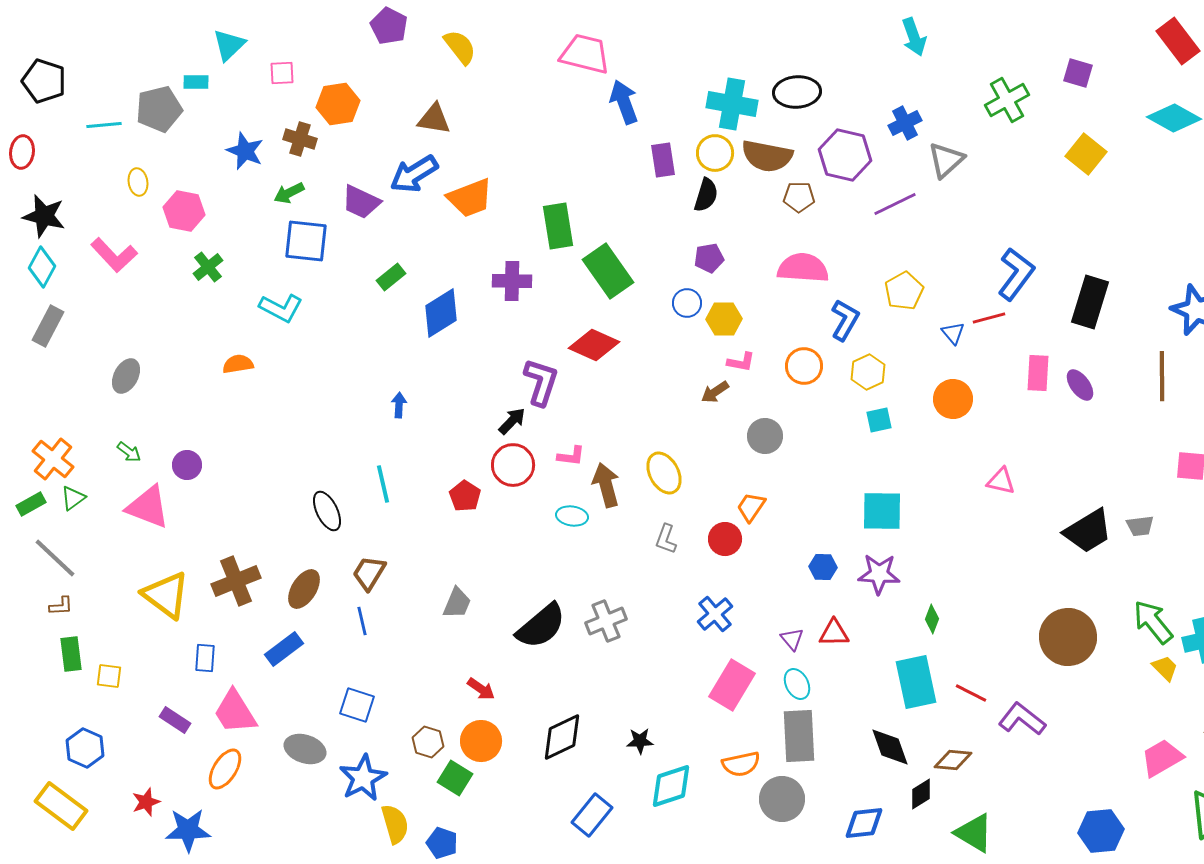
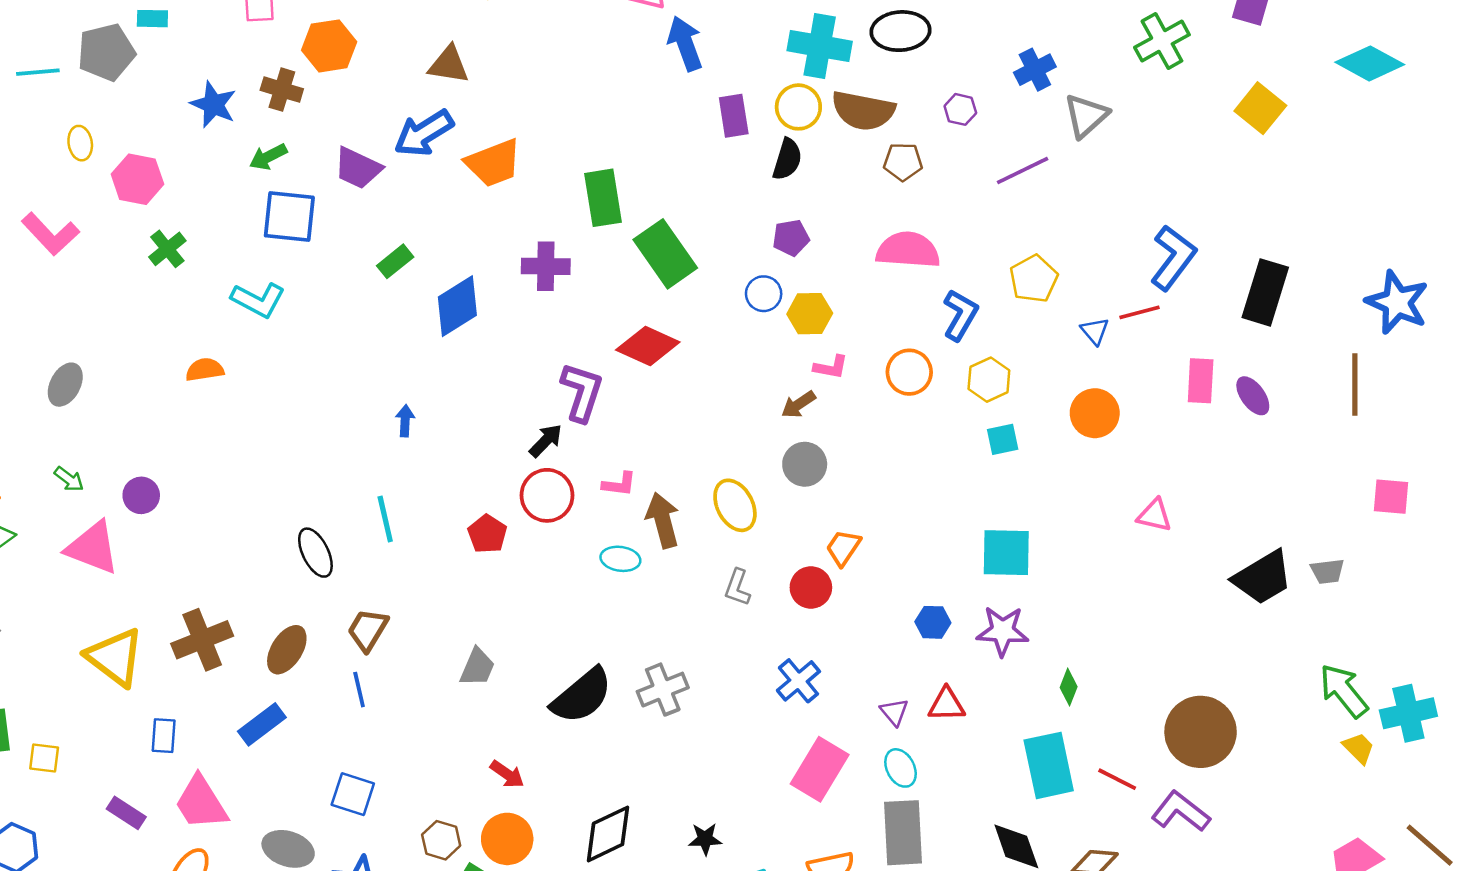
purple hexagon: (845, 155) -> (960, 109), size x0.5
gray circle: (765, 436) -> (805, 464), moved
brown circle: (1068, 637) -> (1201, 732), moved

